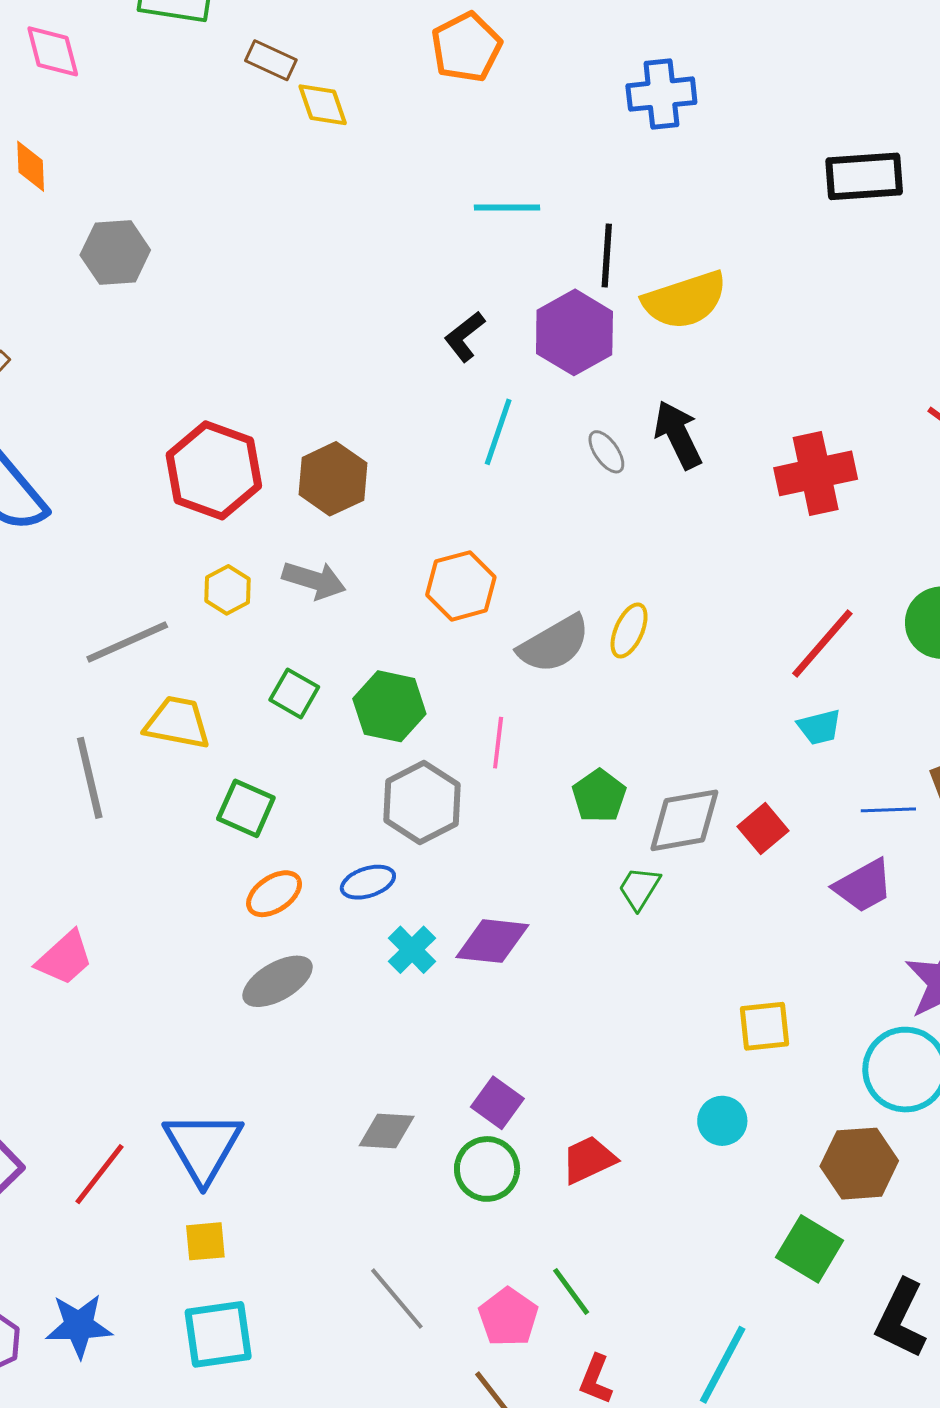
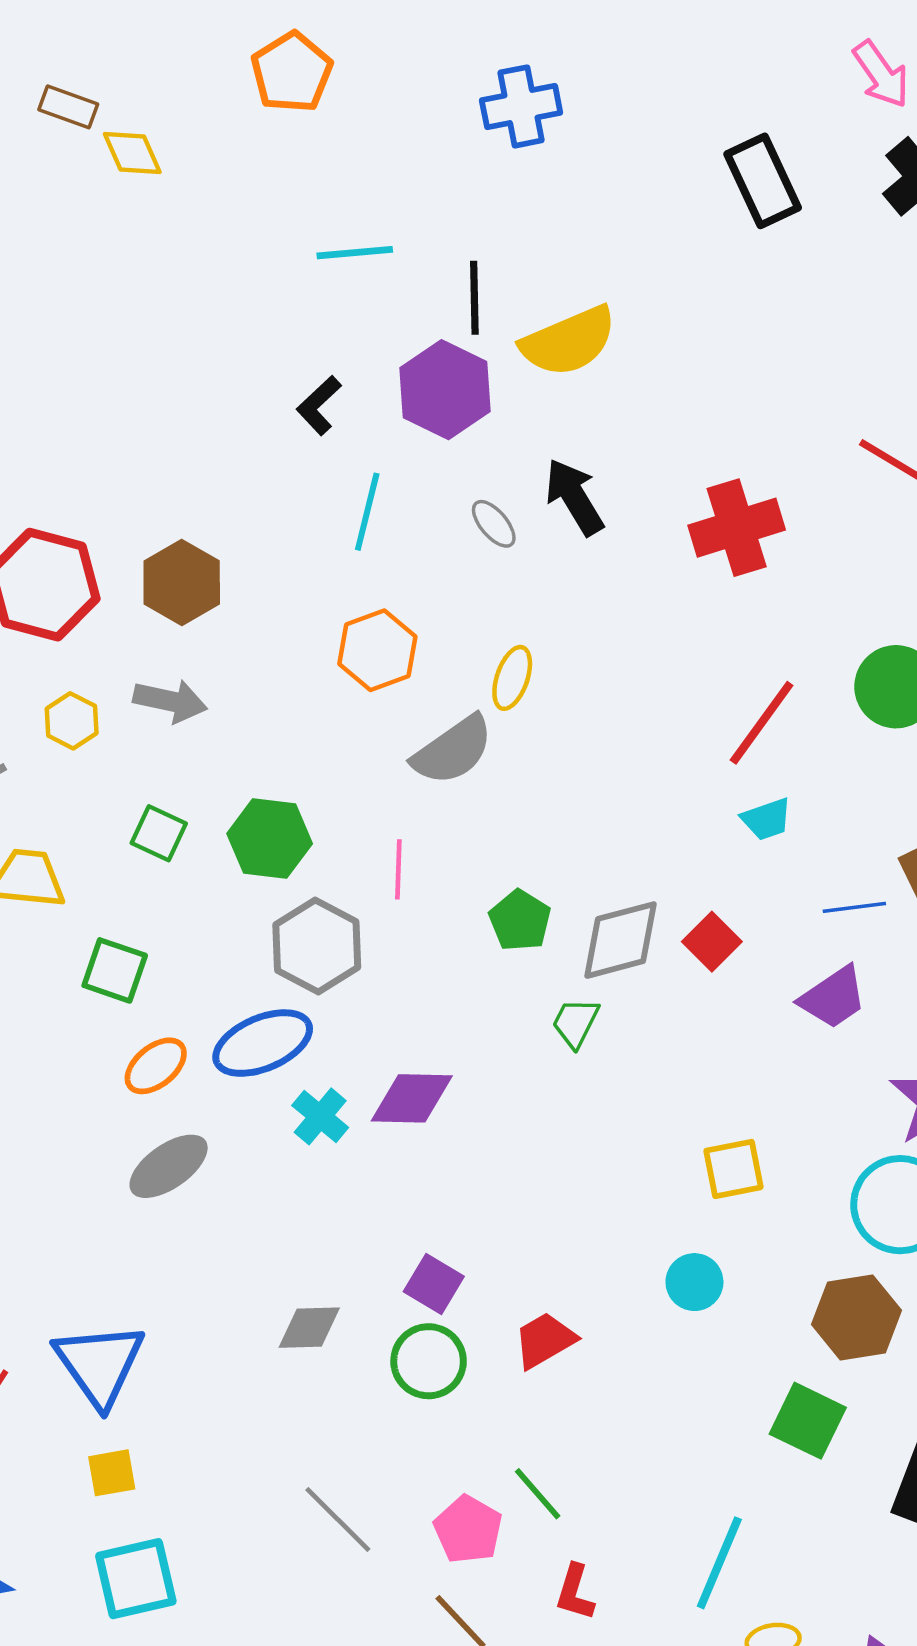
black rectangle: (864, 176) -> (763, 181), turned 74
orange hexagon: (461, 586) -> (377, 650), moved
yellow ellipse: (629, 630) -> (512, 678), moved
blue ellipse: (368, 882) -> (263, 1043), size x1.6

